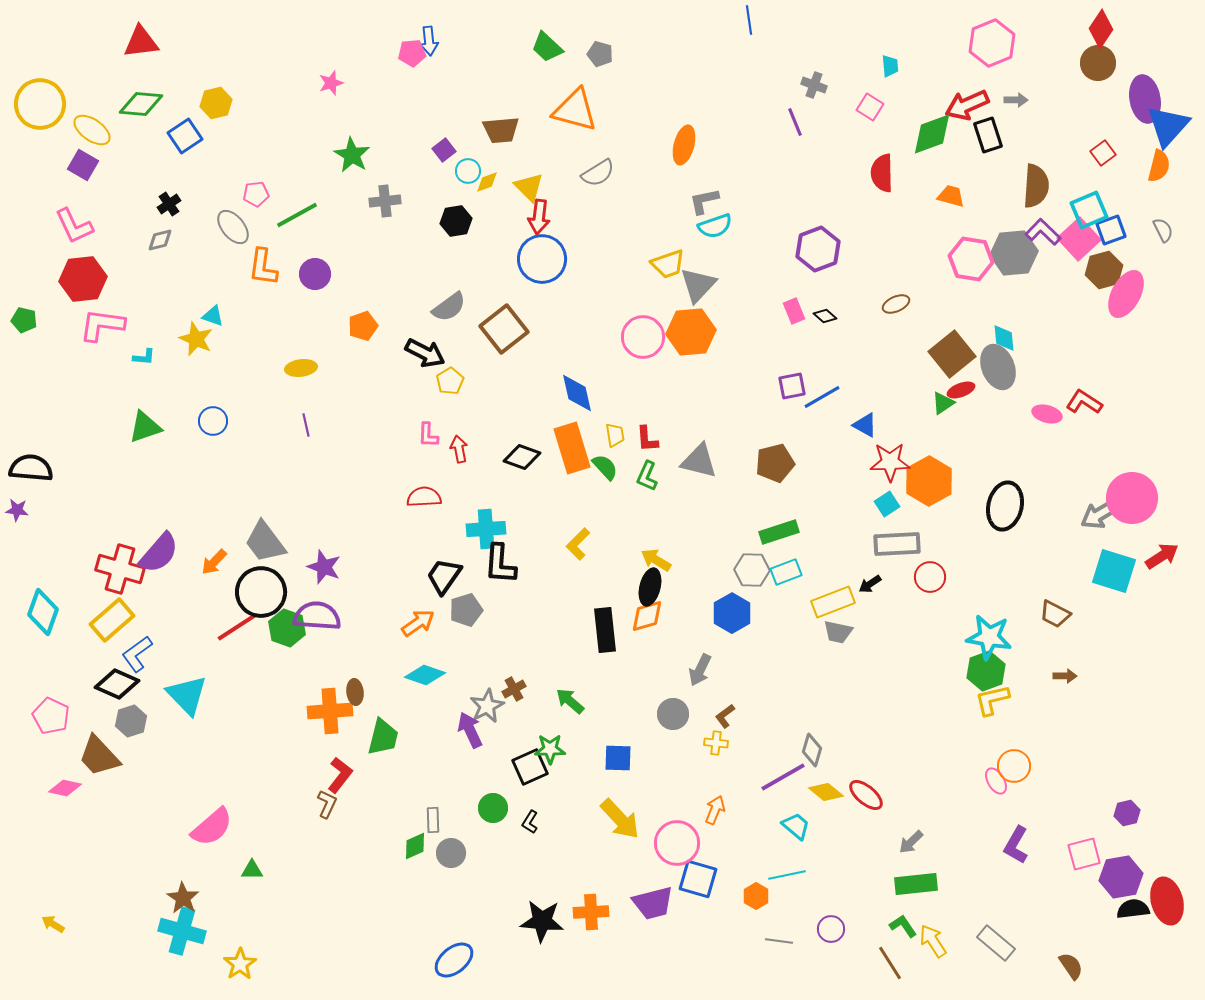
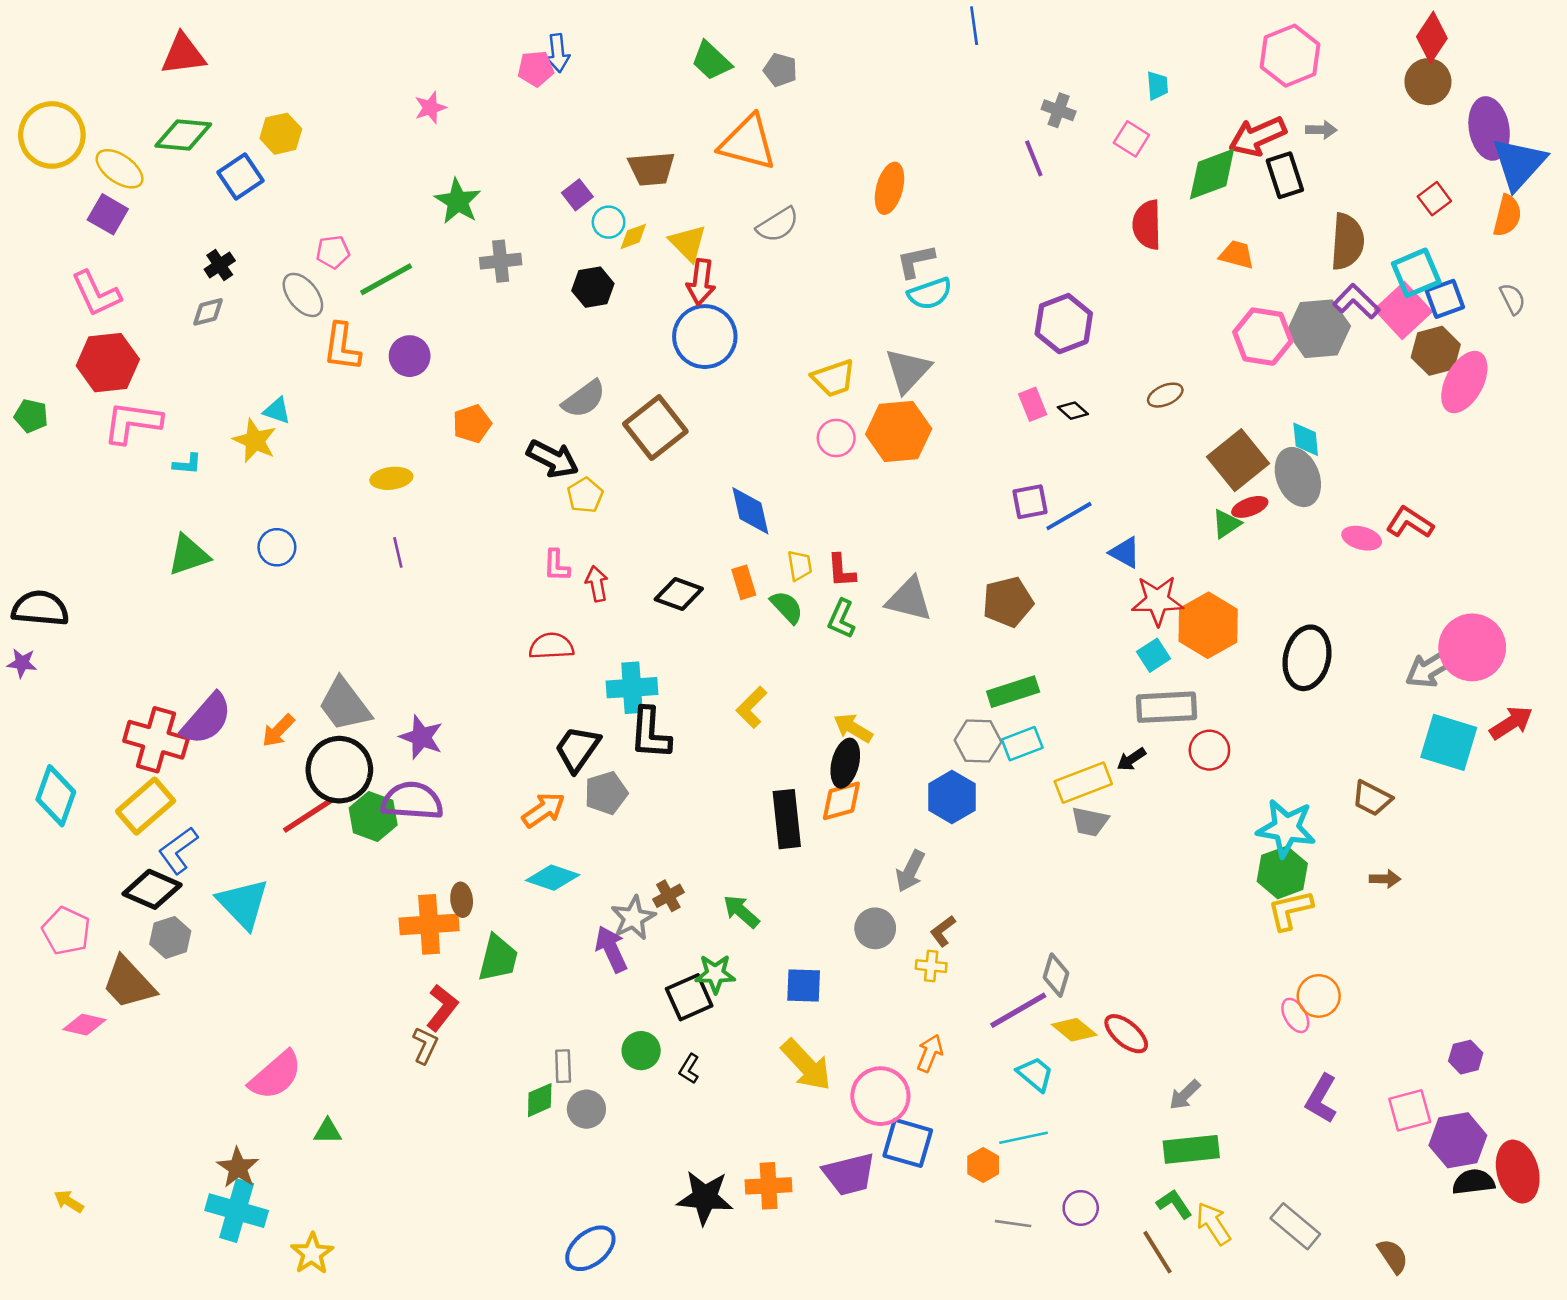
yellow trapezoid: (668, 264) -> (834, 378), moved
pink circle: (643, 337) -> (836, 438), size x0.7
orange rectangle: (572, 448) -> (744, 582), size x0.5

